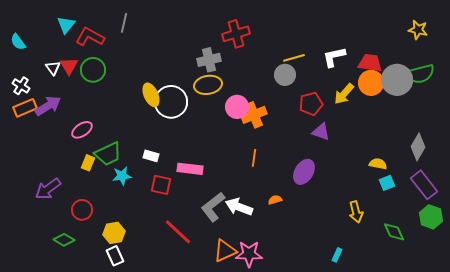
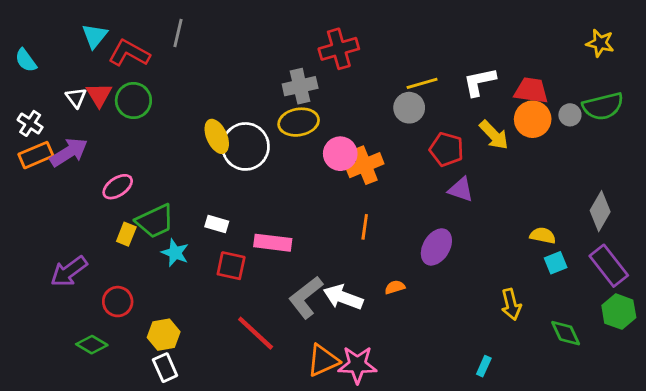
gray circle: (397, 80) -> (570, 115), size x0.5
yellow arrow: (344, 94) -> (494, 135), turned -85
red pentagon: (311, 104) -> (446, 149), turned 30
cyan star: (122, 176) -> (175, 253), turned 30

